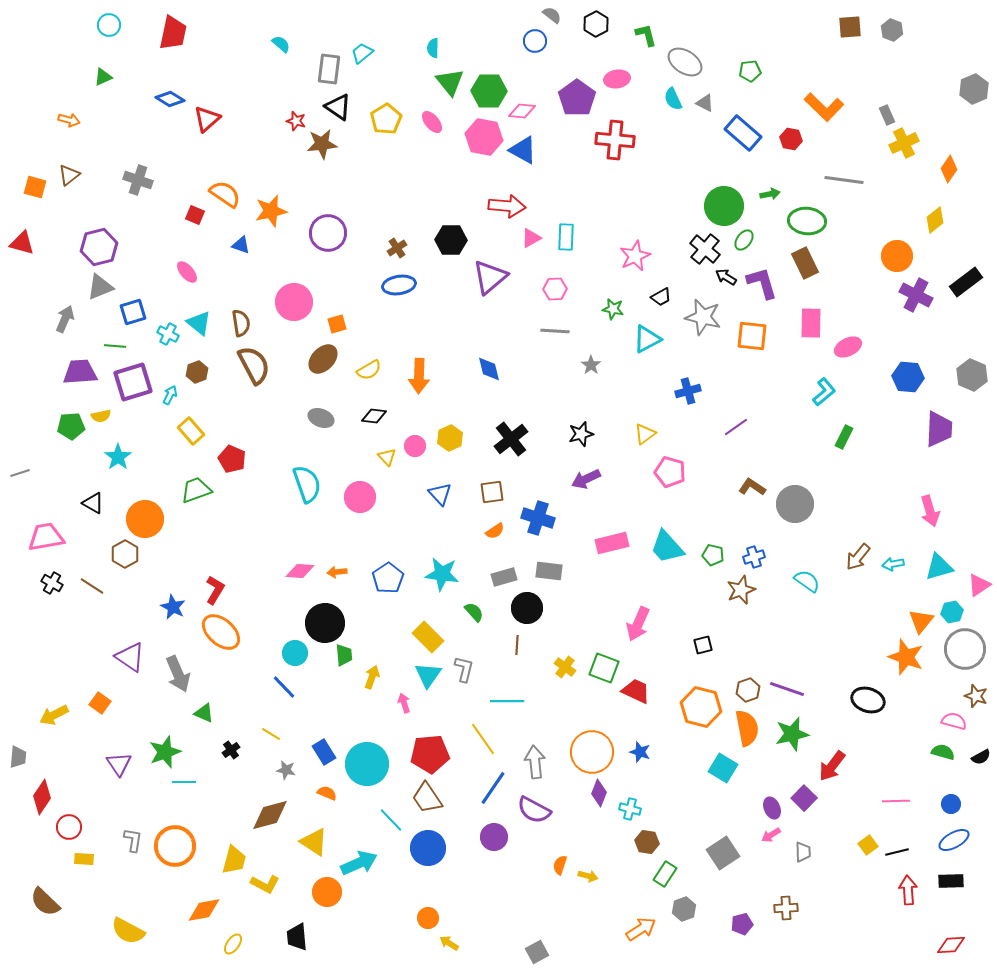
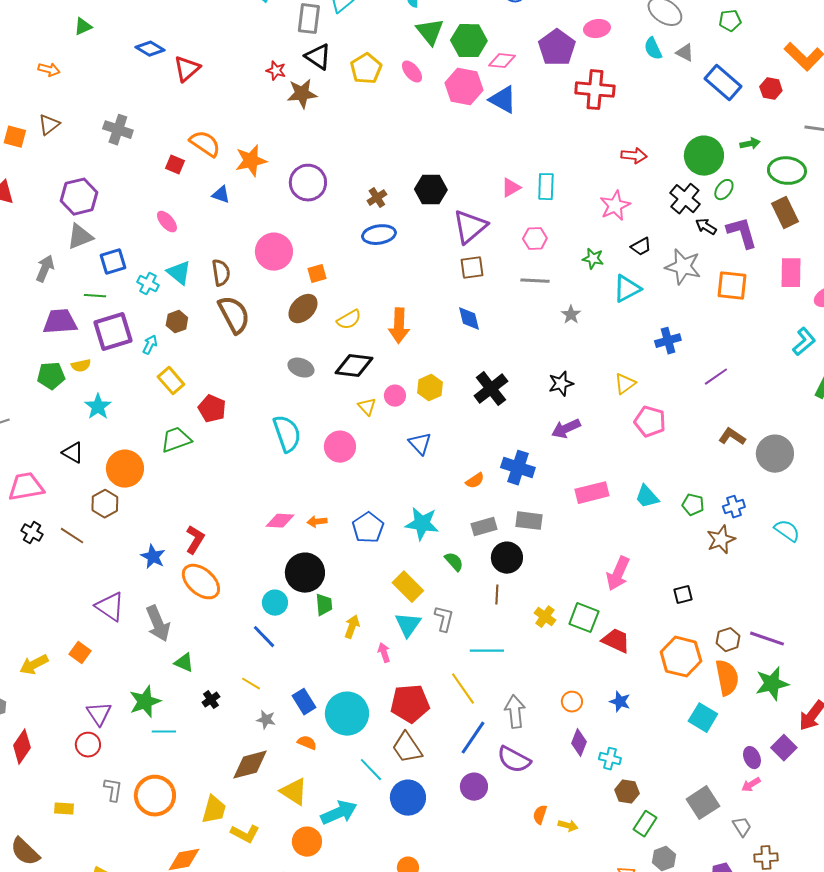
red arrow: (507, 206) -> (634, 156), moved, size x0.7
black diamond: (374, 416) -> (354, 366), size x1.5
brown square: (492, 492) -> (472, 268), moved
cyan trapezoid: (667, 547) -> (647, 497), size x0.7
orange circle: (592, 752) -> (572, 702), size x0.5
red circle: (69, 827) -> (88, 745), moved
gray trapezoid: (803, 852) -> (742, 827), moved, turned -30

